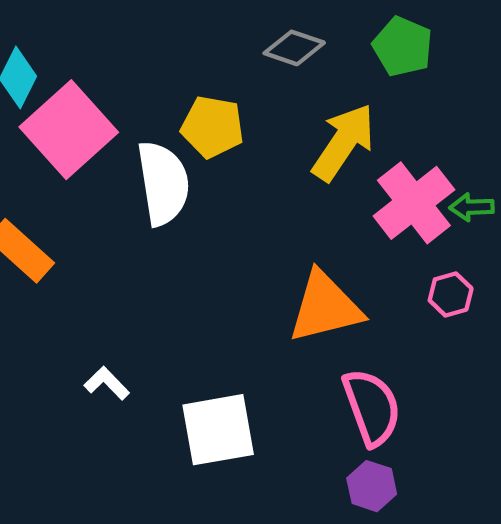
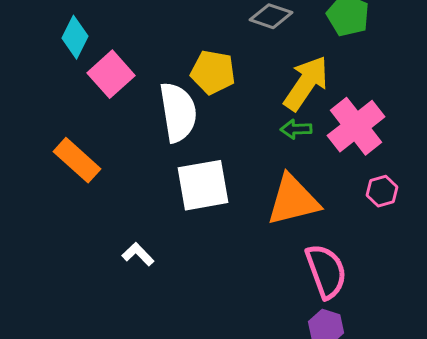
pink square: (69, 130) -> (111, 74), size x0.7
green arrow: (472, 207) -> (296, 129), moved
white square: (218, 430) -> (203, 185), moved

